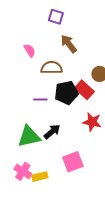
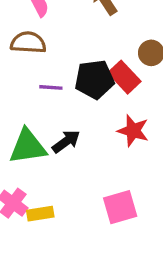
brown semicircle: (52, 68) -> (28, 43), moved
pink square: (73, 162) -> (120, 207), moved

